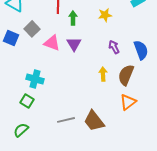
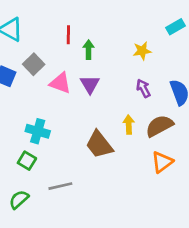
yellow star: (105, 15) -> (142, 51), moved
brown semicircle: (126, 75) -> (159, 126), turned 40
gray line: (66, 120) -> (60, 186), moved
brown trapezoid: (94, 121) -> (99, 145), moved

